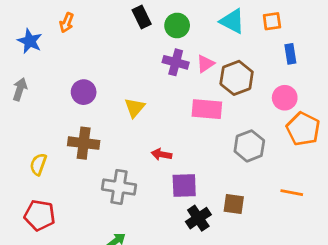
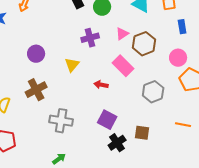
purple cross: (176, 62) -> (90, 38), moved, turned -30
pink rectangle: (207, 109) -> (123, 66), turned 40
brown cross: (84, 143) -> (36, 90), turned -35
red arrow: (161, 154) -> (101, 85), moved
purple square: (184, 186) -> (107, 120), turned 30

